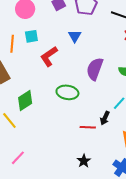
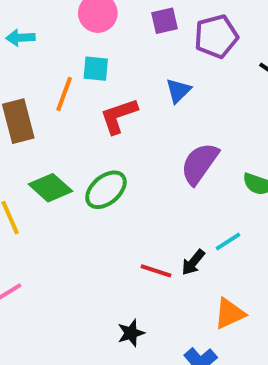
orange line: (12, 44) -> (64, 94), moved
green ellipse: (67, 92) -> (106, 190), moved, turned -65
green diamond: (25, 101) -> (50, 188), turned 60

